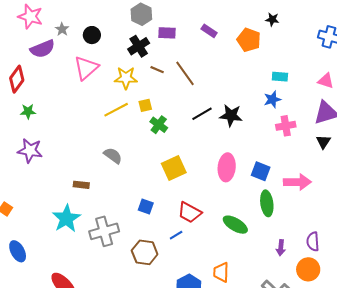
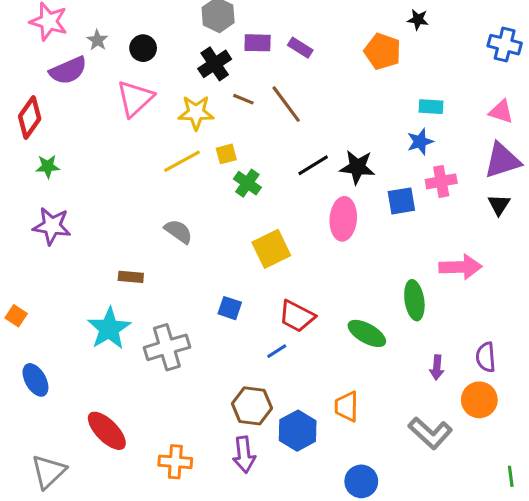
purple rectangle: (209, 31) -> (300, 48), moved
pink ellipse: (227, 167) -> (343, 219), moved
blue square: (261, 171) -> (401, 201), moved, turned -30
brown hexagon: (145, 252) -> (252, 406), moved

